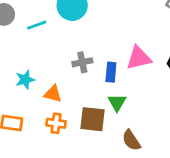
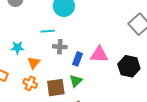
cyan line: (37, 25) -> (48, 31), moved
orange triangle: (53, 94) -> (34, 63), turned 40
brown square: (92, 119) -> (56, 88), turned -30

